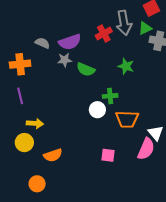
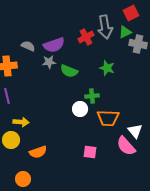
pink semicircle: (146, 149) -> (126, 146), turned 115

